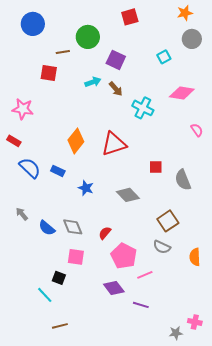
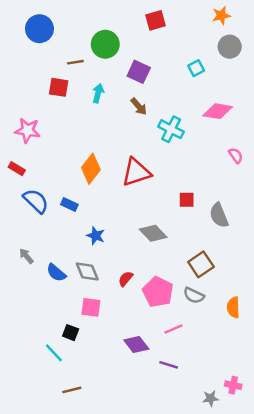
cyan arrow: (93, 82) -> (98, 93), moved, turned -56
blue star: (86, 188) -> (96, 236), moved
pink pentagon: (124, 256) -> (158, 292), moved

